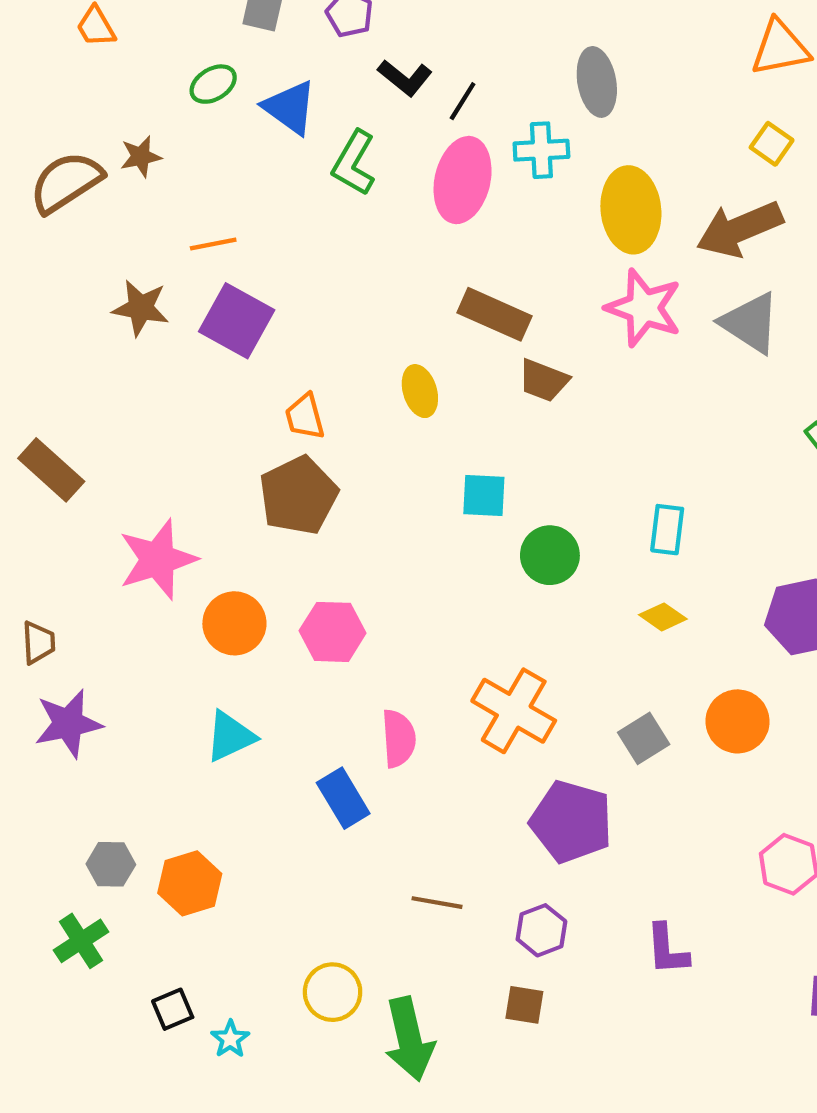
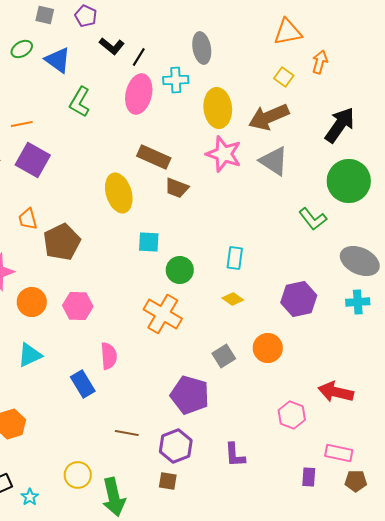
green L-shape: (354, 163) -> (80, 102), moved
yellow ellipse: (420, 391) -> (119, 193), size x1.6
orange trapezoid: (305, 417) -> (28, 219), moved
orange cross: (514, 711) -> (163, 314), moved
purple hexagon: (541, 930) -> (176, 446), size x1.4

